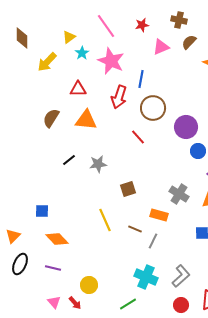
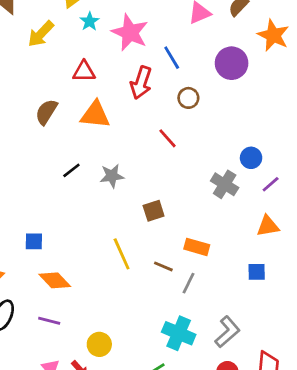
blue line: (141, 79) -> (172, 58), turned -42
brown circle: (153, 108) -> (188, 98), size x0.6
purple circle: (186, 127) -> (232, 63), moved
gray cross: (179, 194) -> (225, 184), moved

